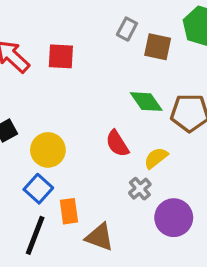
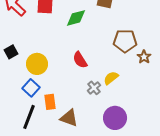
green diamond: (146, 102) -> (76, 18), moved, turned -70
yellow semicircle: (156, 158) -> (111, 78), moved
purple circle: (174, 218) -> (115, 118), moved

